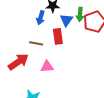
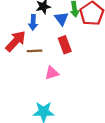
red rectangle: (58, 36) -> (65, 45), moved
red arrow: (18, 62) -> (16, 41), moved

